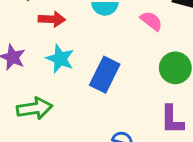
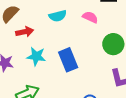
blue rectangle: (105, 75) -> (68, 60), turned -35

